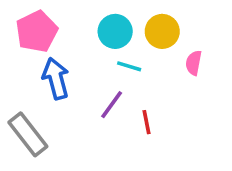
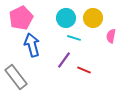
red line: (147, 122) -> (84, 70), turned -56

